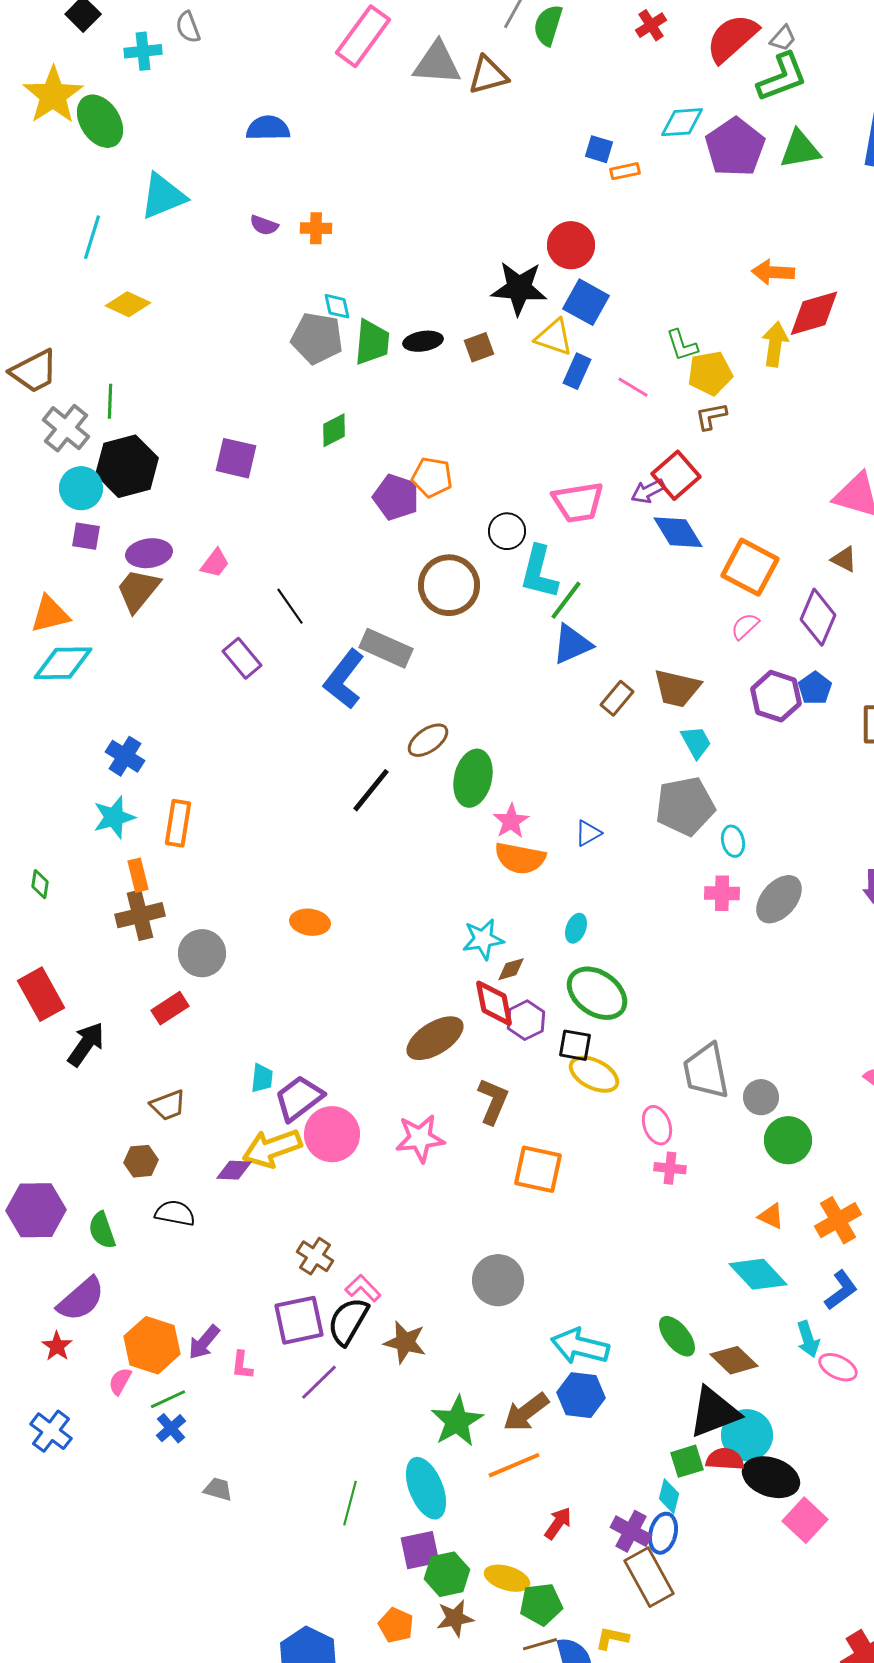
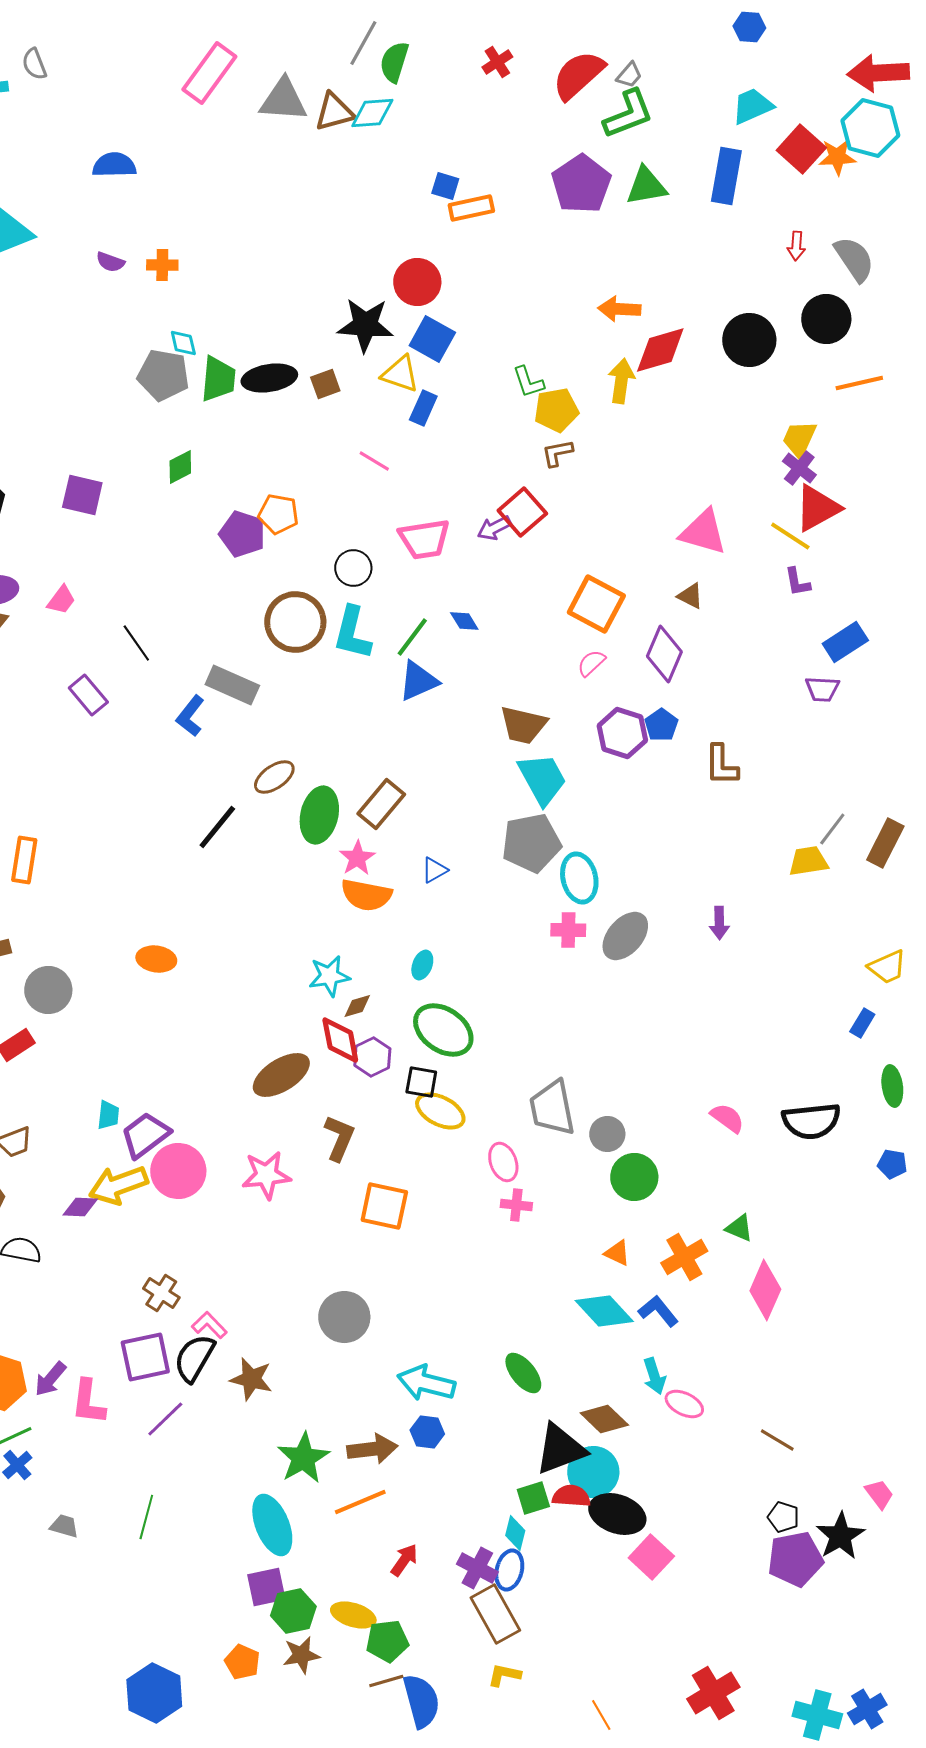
cyan diamond: (682, 122) -> (372, 113), moved
orange rectangle: (625, 171) -> (471, 208), size x1.5
black ellipse: (423, 341) -> (269, 378), size x1.4
pink line: (633, 387) -> (374, 461), moved
blue diamond: (678, 532) -> (464, 621), moved, size x0.6
cyan L-shape: (539, 572) -> (352, 633), moved
blue L-shape: (344, 679) -> (190, 716), size x0.7
brown rectangle: (617, 698) -> (381, 804), moved, size x1.4
cyan trapezoid: (696, 742) -> (542, 779), size x1.6
cyan ellipse: (733, 841) -> (579, 878), size x1.6
blue L-shape: (841, 1290) -> (658, 1311), moved, turned -93
brown diamond: (734, 1360) -> (604, 1419), moved
pink L-shape: (242, 1365) -> (88, 1402), size x1.6
blue hexagon: (581, 1395) -> (427, 1432), size x0.7
brown arrow: (526, 1412) -> (372, 1449), turned -150
green line: (350, 1503) -> (146, 1517), moved
yellow L-shape: (612, 1638) -> (504, 1675), moved

